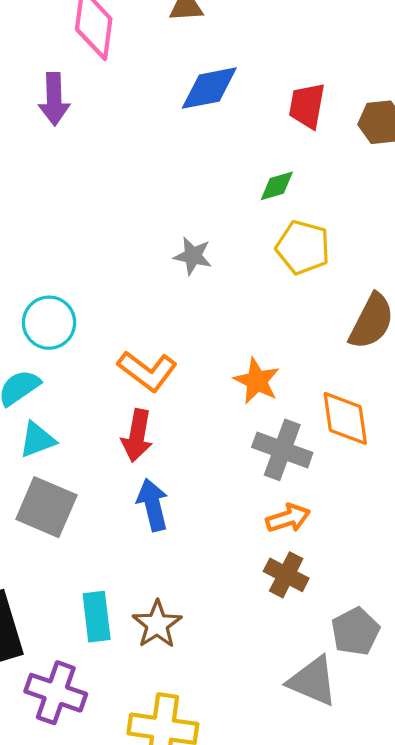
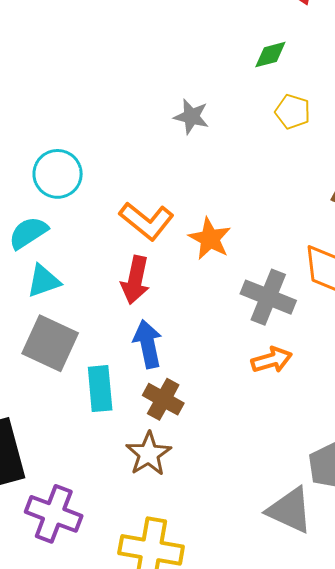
yellow pentagon: (303, 247) -> (293, 112), size x0.7
orange star: (257, 381) -> (210, 239), moved
brown cross: (286, 575) -> (163, 399), moved
cyan rectangle: (97, 617) -> (100, 389), moved

